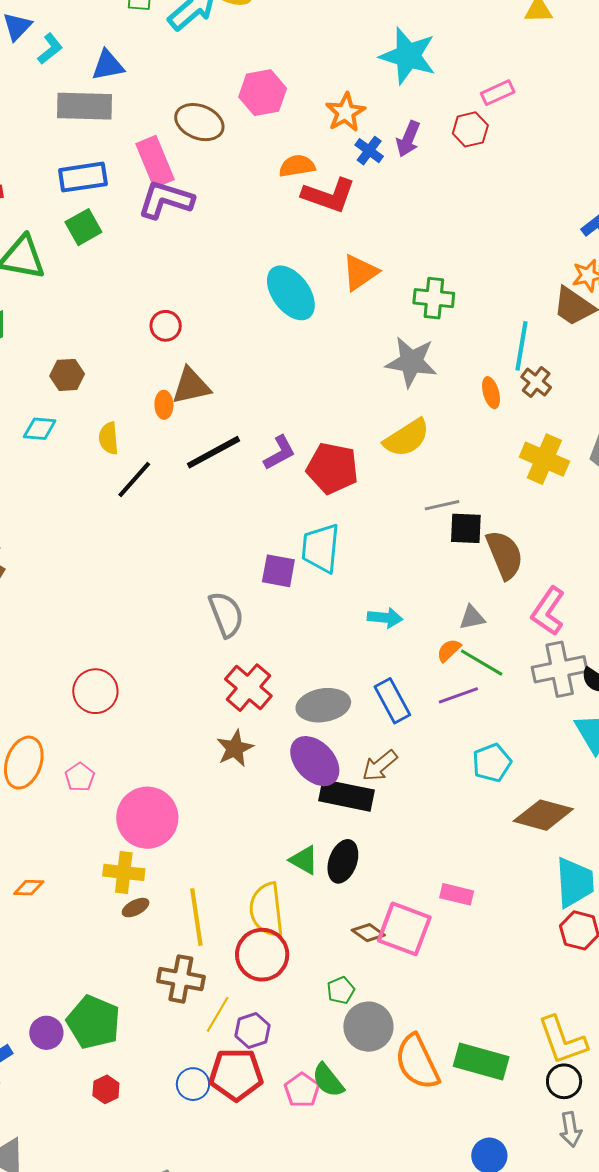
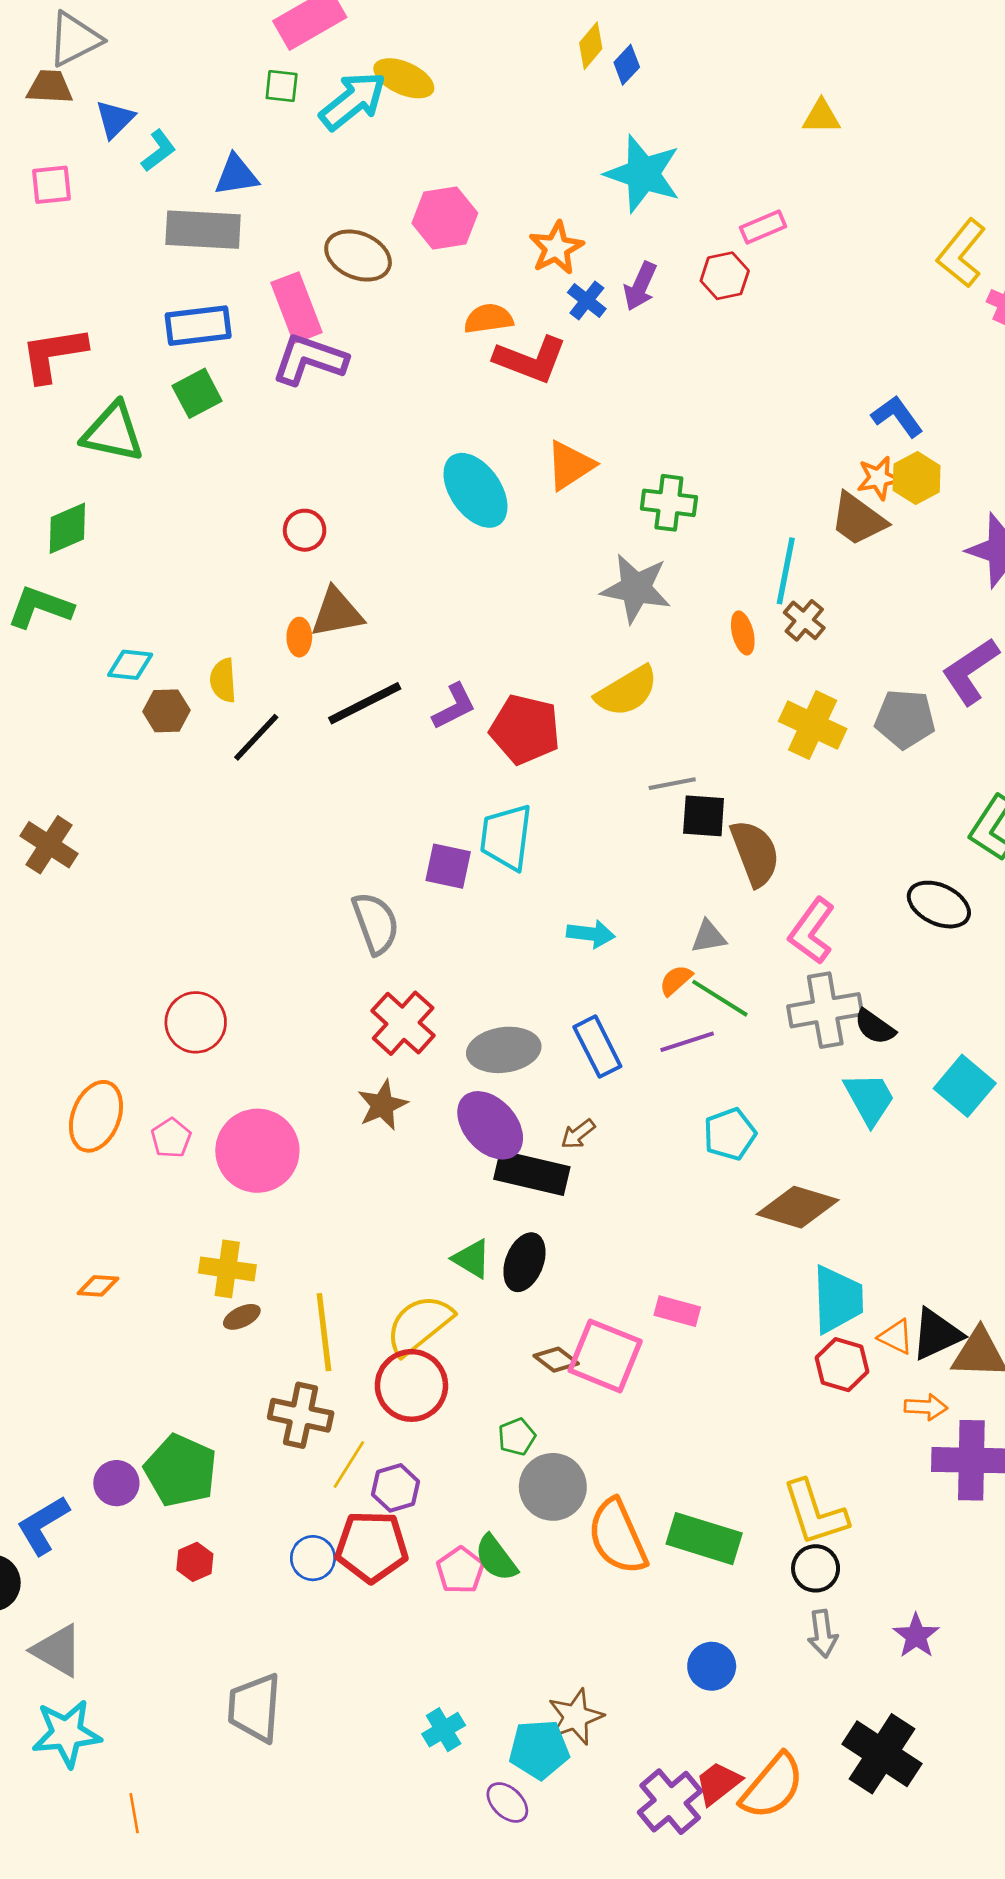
brown hexagon: (67, 375) -> (166, 711), moved
brown arrow: (380, 766) -> (578, 1134), size x0.7
pink circle: (147, 818) -> (257, 1151), moved
yellow semicircle: (267, 910) -> (419, 1325), turned 56

